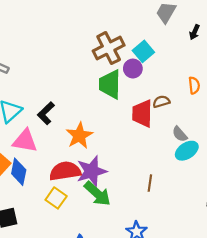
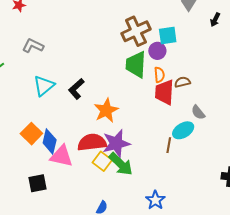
cyan square: (143, 51) -> (168, 35), turned 30
orange semicircle: (194, 85) -> (159, 75), moved
pink triangle: (25, 141) -> (61, 156), moved
cyan ellipse: (187, 151) -> (183, 130), moved
brown line: (150, 183) -> (169, 145), moved
yellow square: (56, 198) -> (102, 161), moved

